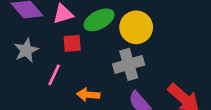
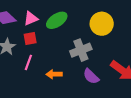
yellow circle: (136, 27) -> (102, 24), moved
red square: (72, 43) -> (30, 38), moved

